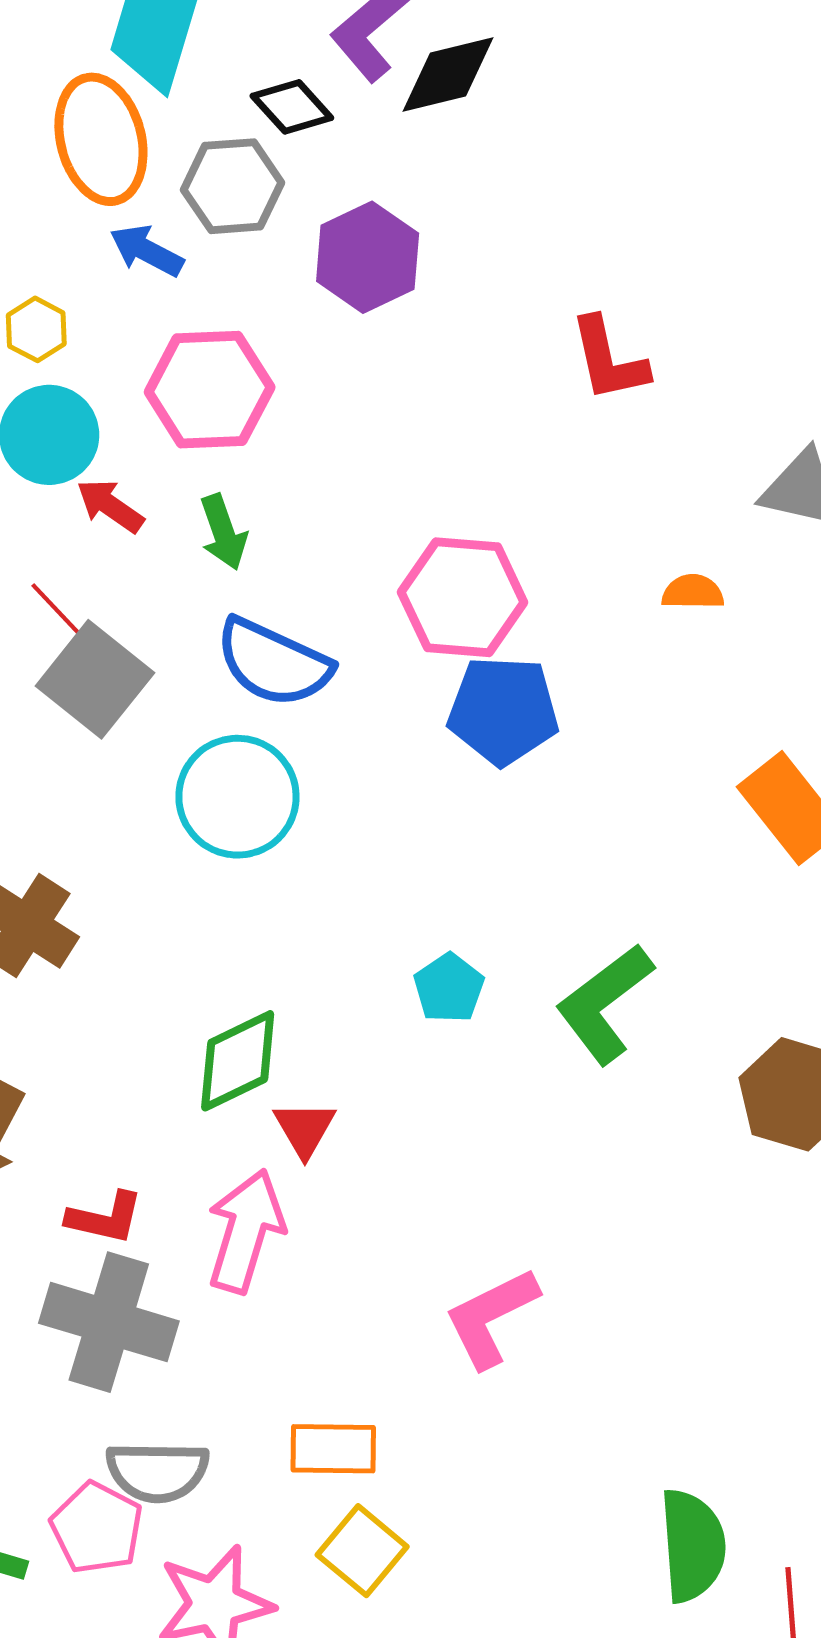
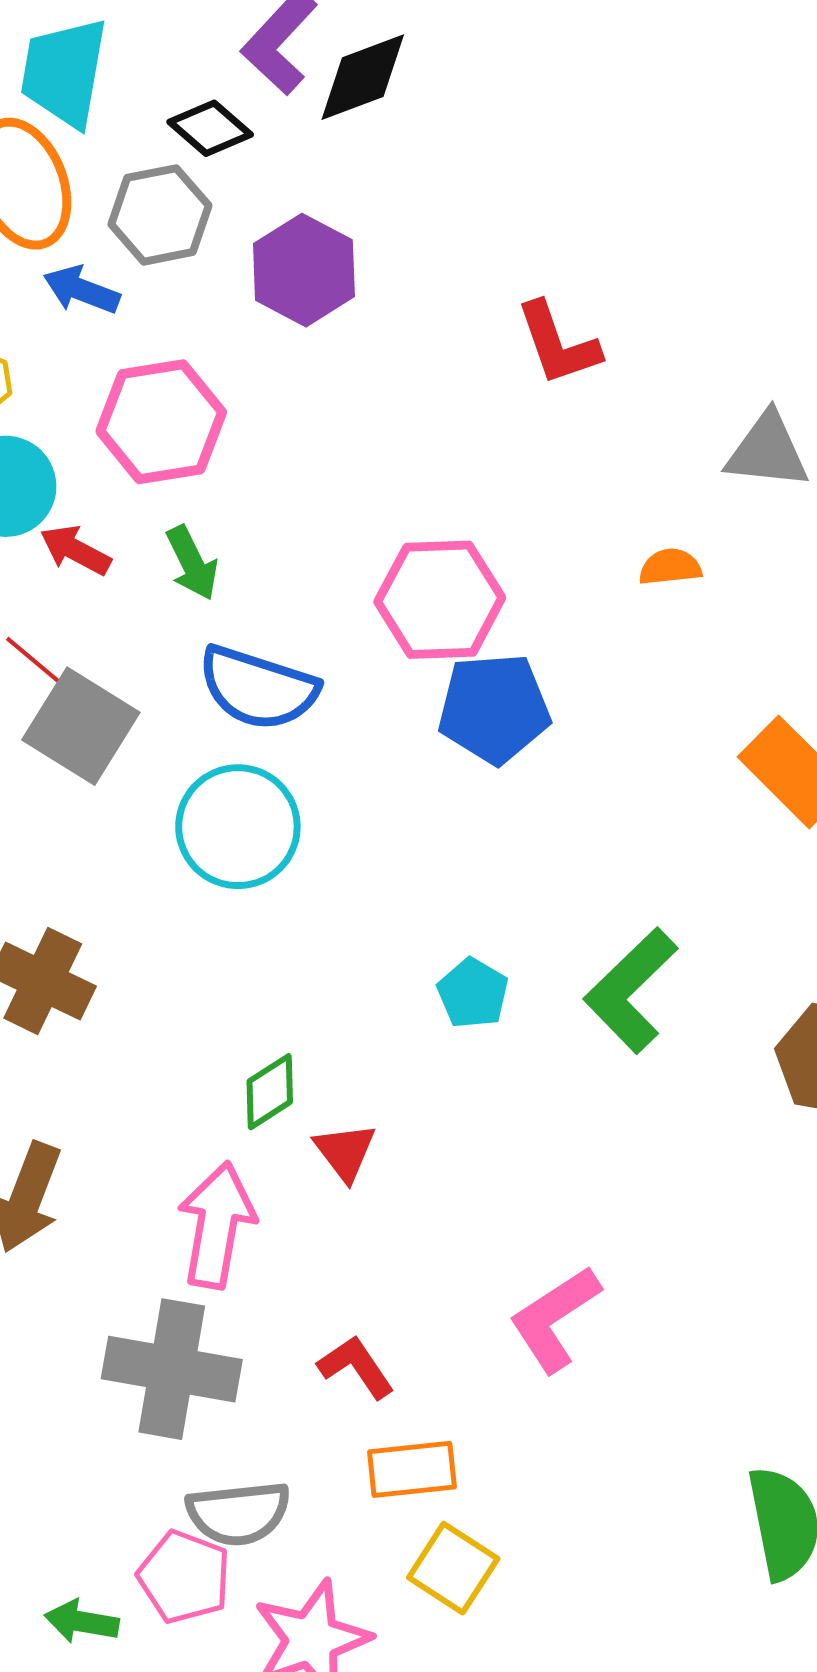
green diamond: (238, 1061) -> (270, 1092), size x0.7
red L-shape: (105, 1218) -> (356, 1367), moved, turned -130
pink arrow: (246, 1231) -> (217, 1225), moved

